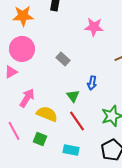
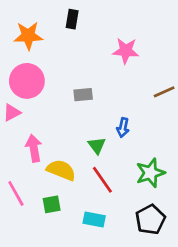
gray rectangle: (63, 59) -> (83, 95), turned -48
pink arrow: (27, 98) -> (34, 148), turned -42
green square: (40, 139) -> (52, 204), turned -32

